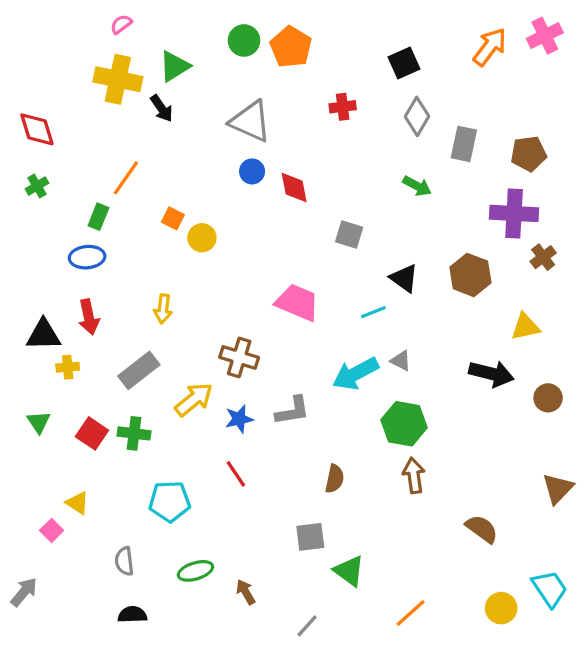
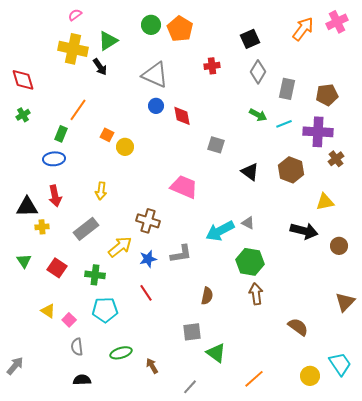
cyan line: (373, 312) -> (284, 124), moved
green cross: (134, 433) -> (95, 275), moved
pink square: (52, 530) -> (69, 320), moved

